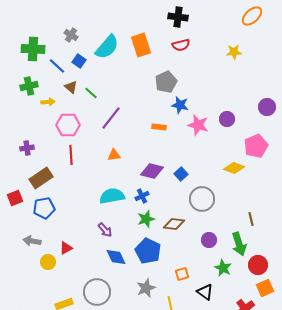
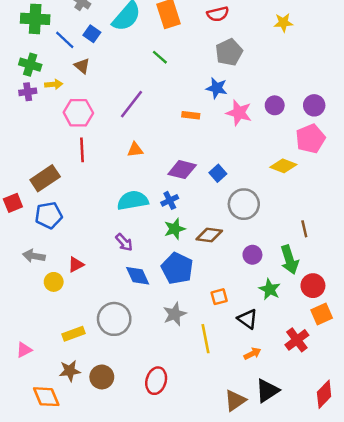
gray pentagon: (166, 82) -> (229, 52), moved
green cross: (29, 86) -> (30, 65), turned 30
green line: (91, 93) -> (160, 57), moved
purple circle: (267, 107) -> (314, 105), moved
purple cross: (27, 148) -> (28, 92), moved

